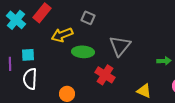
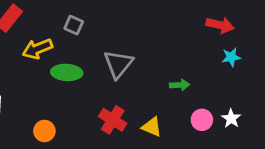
red cross: (105, 75) -> (113, 120), moved

